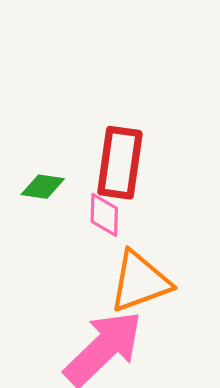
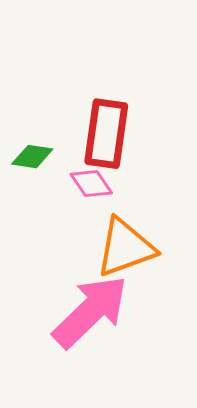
pink diamond: (104, 215) -> (91, 184), turned -36

